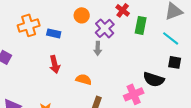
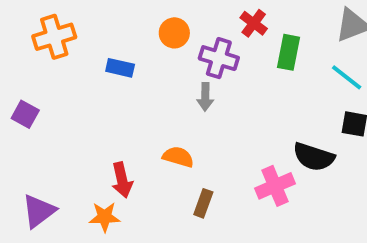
orange cross: (29, 25) -> (54, 37), moved
purple cross: (105, 28) -> (219, 58), turned -30
red arrow: (55, 64) -> (122, 180), moved

